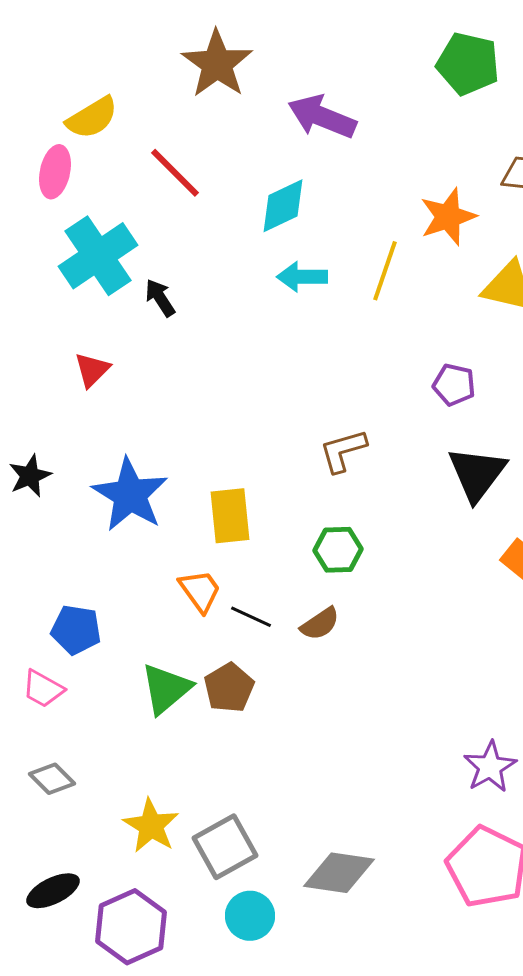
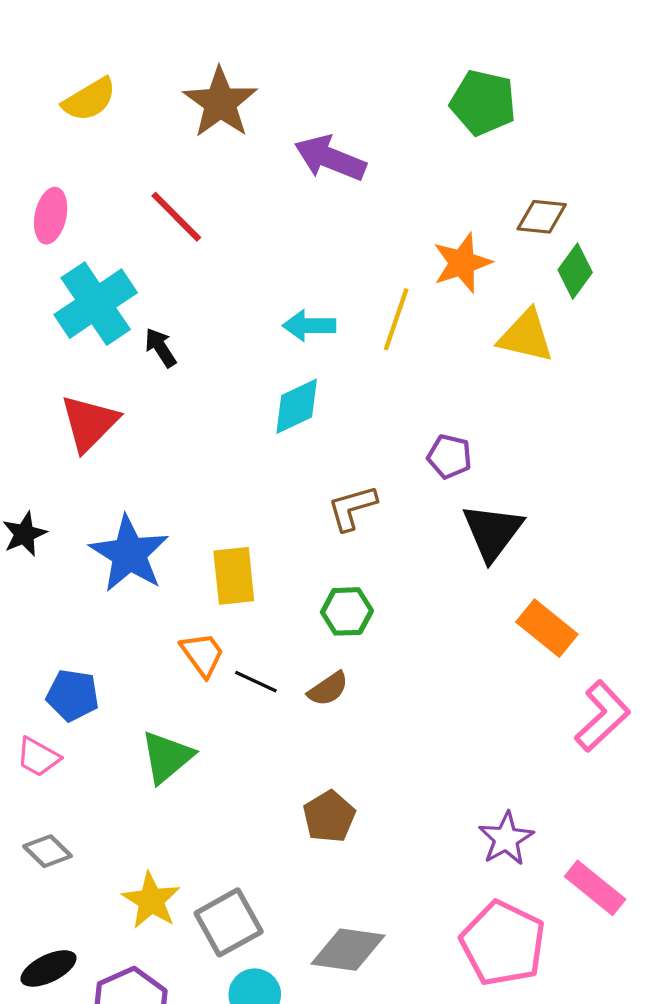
yellow semicircle: (92, 118) -> (89, 99), moved
cyan diamond: (283, 206) -> (297, 406), moved
red triangle: (92, 370) -> (89, 423), size x1.6
purple pentagon: (454, 385) -> (450, 456), moved
brown pentagon: (229, 688) -> (329, 817), moved

